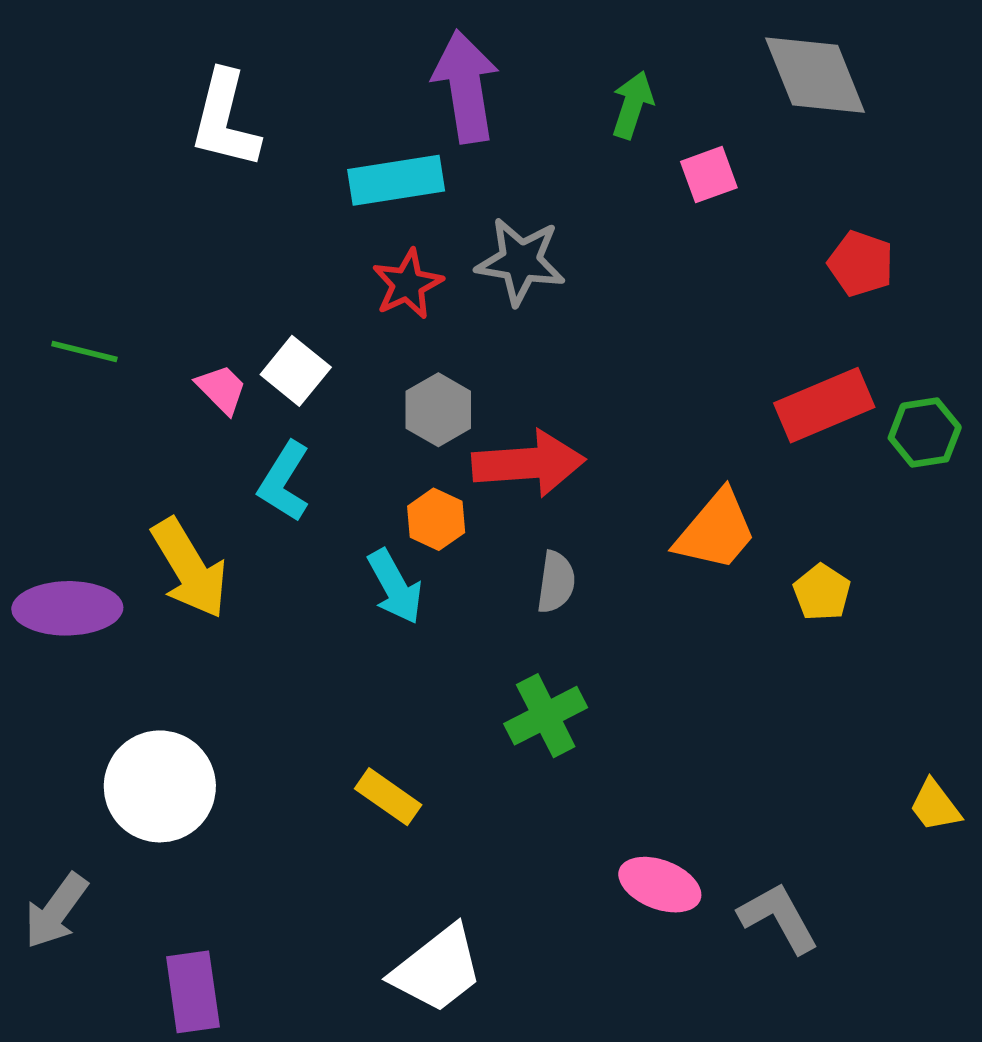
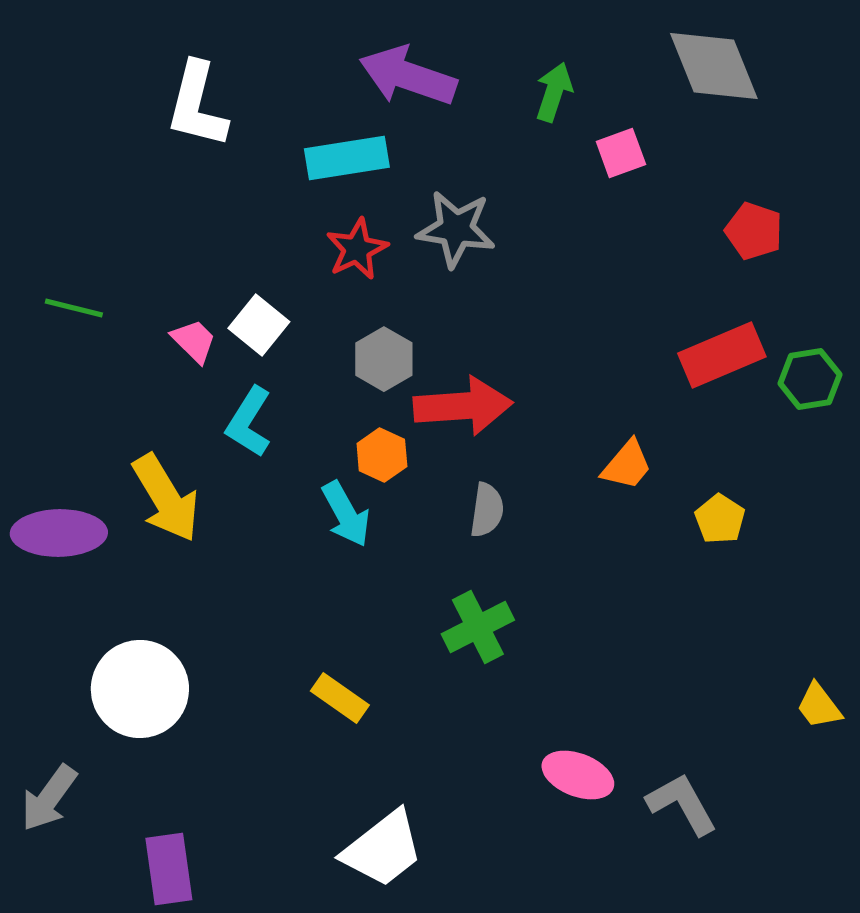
purple arrow: (466, 87) -> (408, 76), turned -62
orange trapezoid: (716, 531) -> (627, 465), size x0.7

